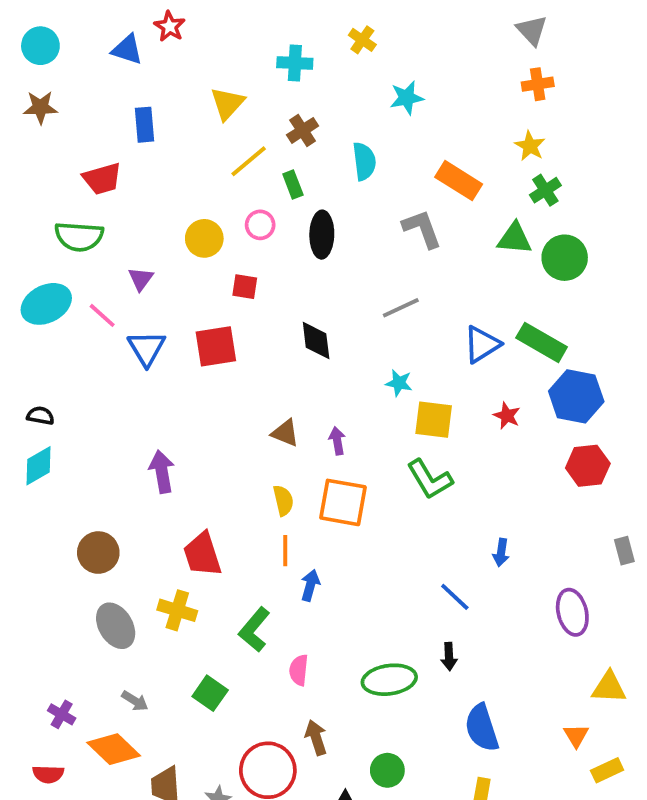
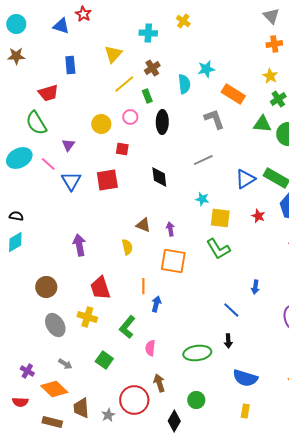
cyan star: (407, 98) -> (206, 69), moved
green semicircle: (79, 236) -> (36, 123), turned 55
yellow semicircle: (283, 500) -> (127, 247), moved
blue semicircle: (482, 728) -> (245, 378), turned -55

